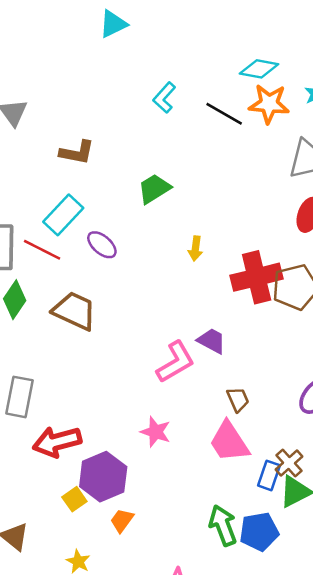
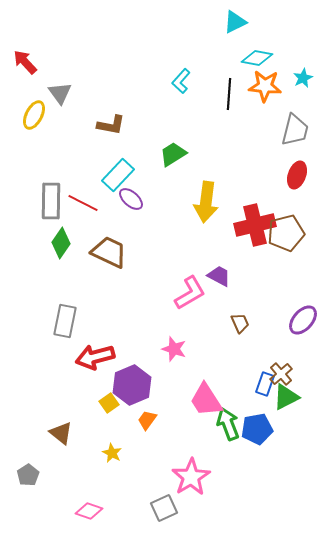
cyan triangle: (113, 24) -> (235, 22), moved
black line: (224, 114) -> (229, 94), turned 64
cyan rectangle: (63, 215) -> (118, 175), moved
yellow arrow: (195, 248) -> (206, 202), size x2.0
pink trapezoid: (229, 442) -> (206, 400), moved

